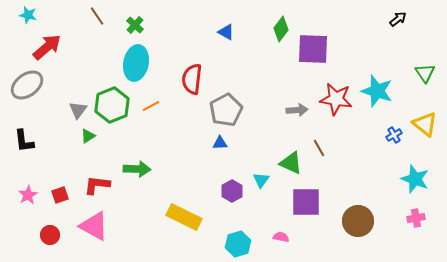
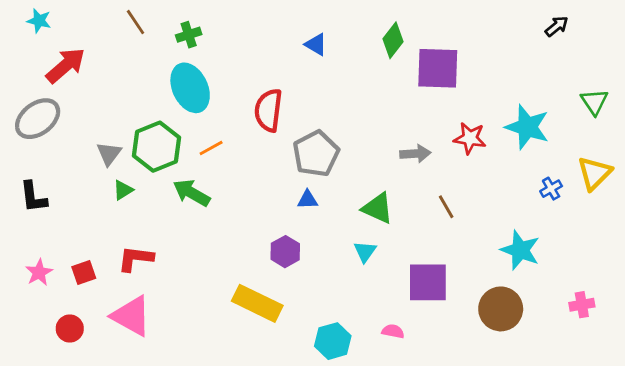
green cross: (135, 25) -> (189, 35), turned 30
cyan ellipse: (136, 63) -> (190, 88), turned -36
red star: (336, 99) -> (470, 138), size x0.7
yellow triangle: (425, 124) -> (594, 173), turned 36
green triangle: (291, 163) -> (378, 208), moved
green arrow: (137, 169) -> (191, 193), moved, turned -152
cyan star: (415, 179) -> (520, 250), moved
purple hexagon: (232, 191) -> (285, 252), moved

